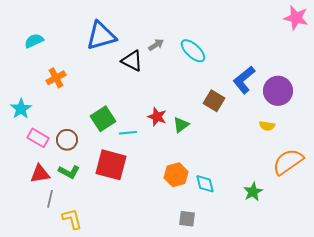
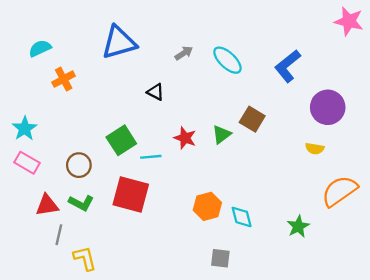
black triangle: (132, 61) -> (156, 92), moved, size x0.7
orange cross: (56, 78) -> (64, 79), moved
blue L-shape: (244, 80) -> (288, 66), moved
green triangle: (181, 125) -> (222, 134), moved
pink rectangle: (38, 138) -> (27, 163), moved

